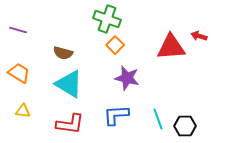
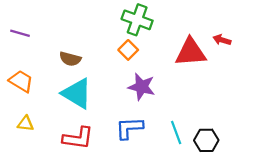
green cross: (107, 19) -> (137, 20), moved

